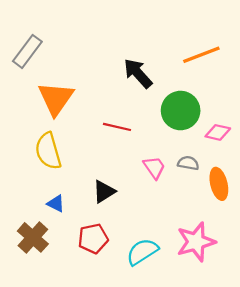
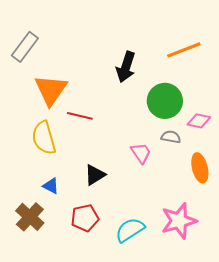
black arrow: (138, 73) -> (126, 67), turned -120
red line: (117, 127) -> (80, 116), moved
gray semicircle: (188, 163) -> (171, 137), moved

